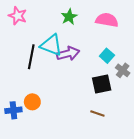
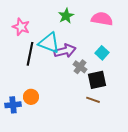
pink star: (18, 16) -> (21, 27), moved
gray cross: (123, 70) -> (80, 67), moved
brown line: (97, 113) -> (93, 100), moved

